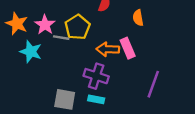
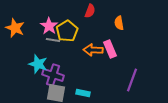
pink star: (45, 25) -> (49, 26), moved
cyan star: (31, 52) -> (38, 64), moved
purple cross: (96, 76) -> (53, 75), moved

